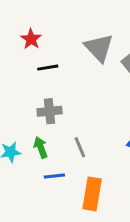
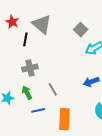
gray triangle: (99, 48) -> (42, 24), moved
black line: (48, 68) -> (25, 39), turned -64

